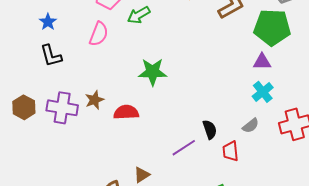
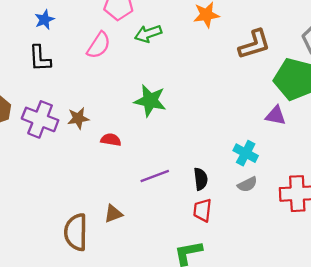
cyan cross: (263, 92) -> (246, 153), moved, turned -35
red semicircle: (126, 112) -> (111, 140), size x0.7
purple line: (184, 148) -> (155, 176), moved
red trapezoid: (231, 151) -> (202, 210), moved

